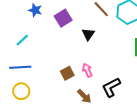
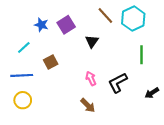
blue star: (35, 10) -> (41, 25), moved
brown square: (67, 73) -> (51, 62), moved
black L-shape: (111, 87) -> (118, 83), moved

